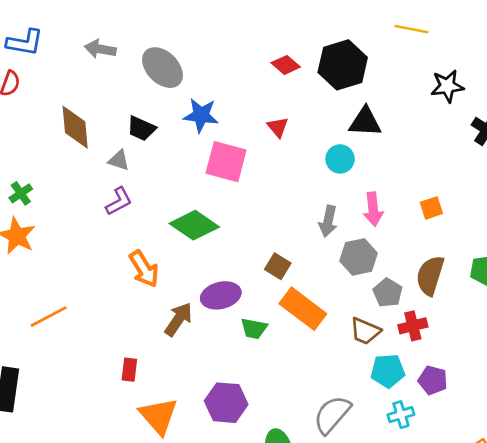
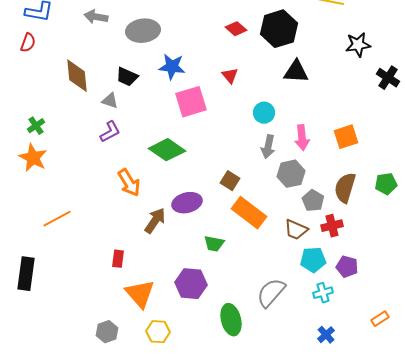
gray ellipse: (163, 68) -> (143, 31), turned -52
cyan circle: (340, 159) -> (264, 113), moved
pink square: (226, 162) -> (191, 102), turned -32
orange square: (431, 208) -> (346, 137), size x1.4
green trapezoid: (254, 329) -> (214, 244), moved

